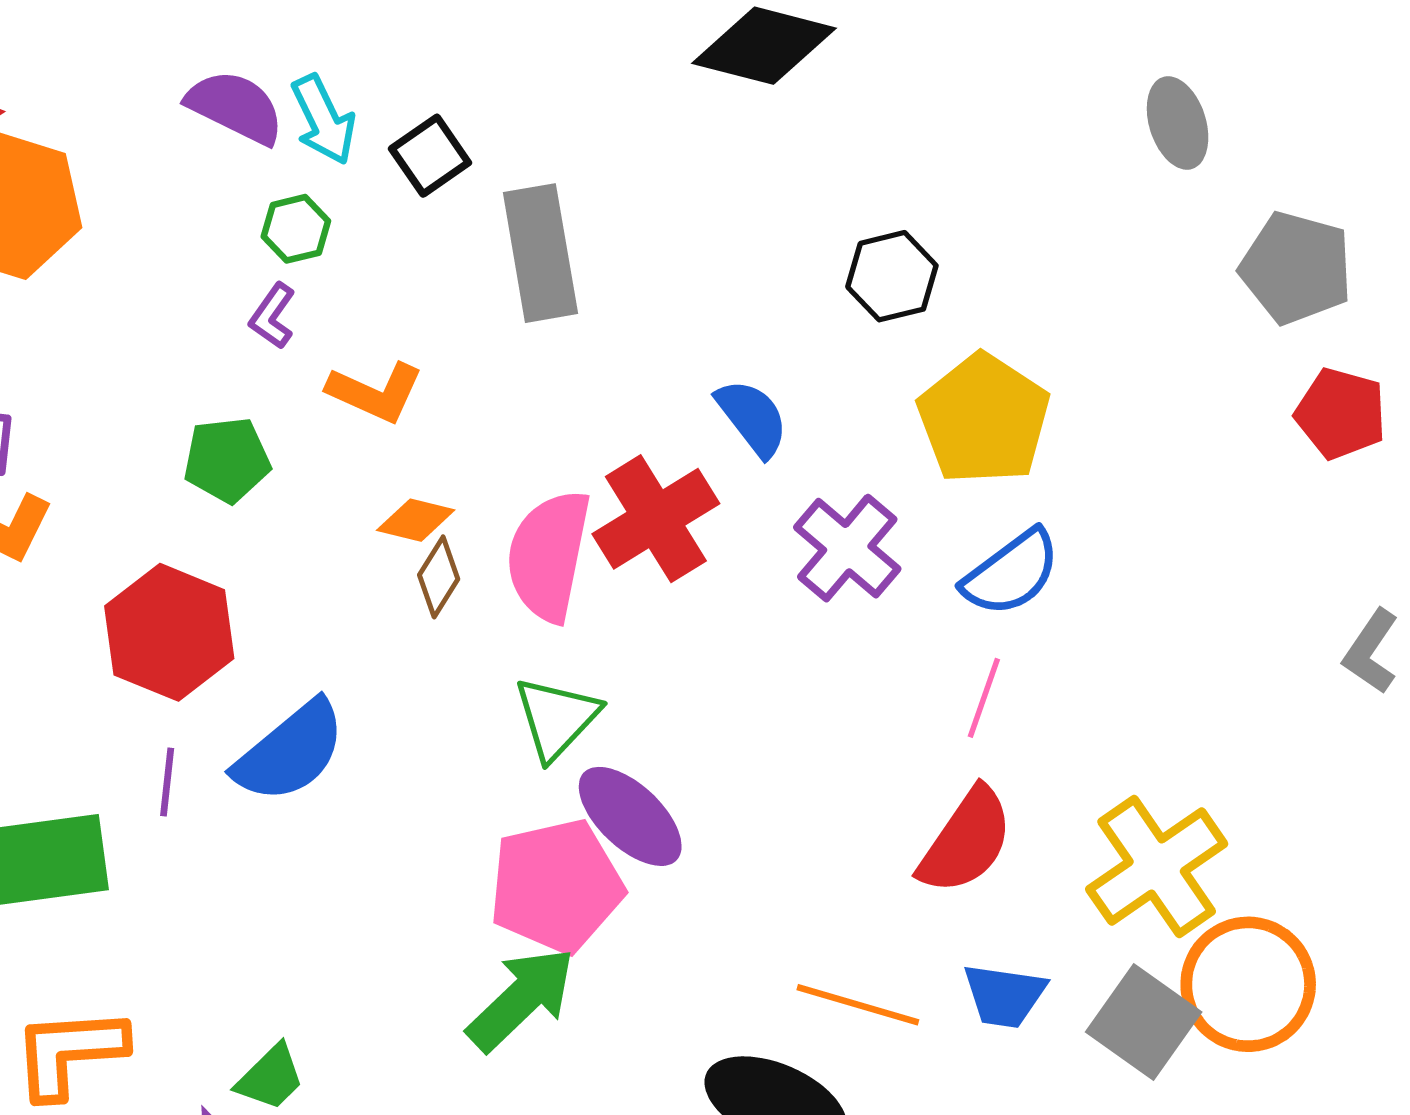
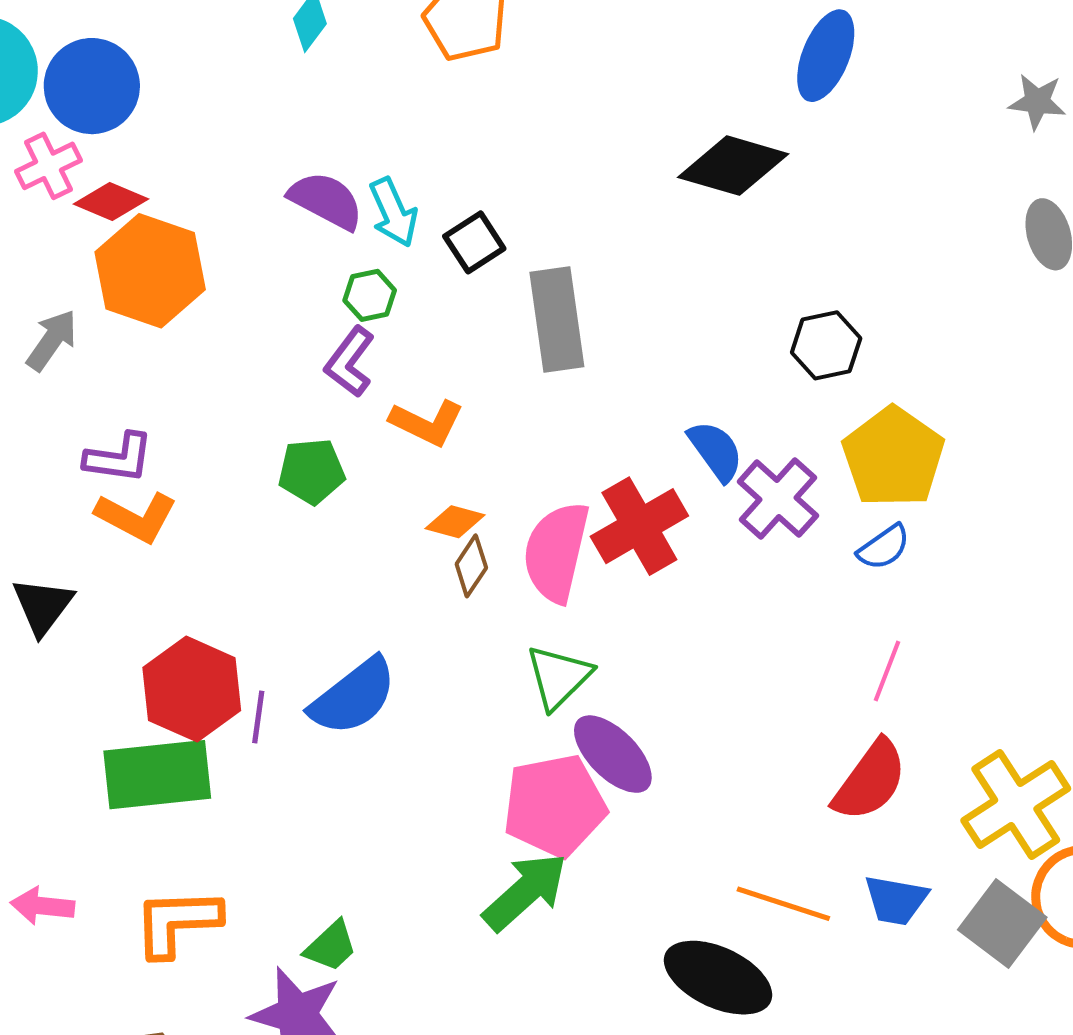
purple L-shape: (272, 316) -> (350, 362), size x1.4
purple cross: (847, 548) -> (778, 499), moved
blue semicircle: (1011, 573) -> (884, 547), moved, size x0.7
red hexagon: (169, 632) -> (192, 689), moved

